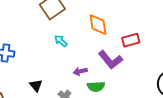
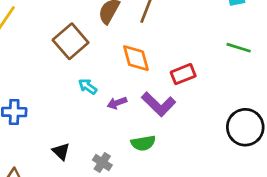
purple arrow: (80, 71) -> (117, 103), moved

